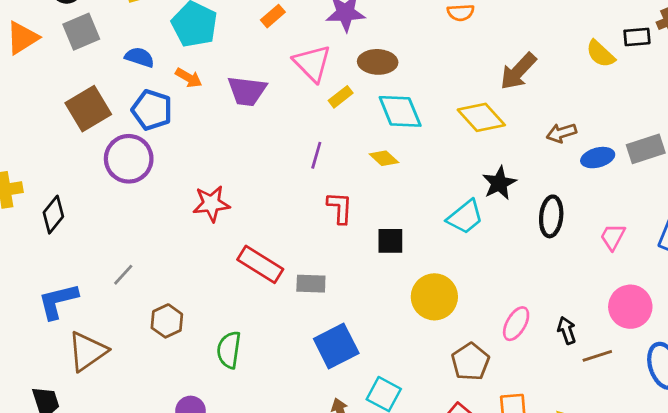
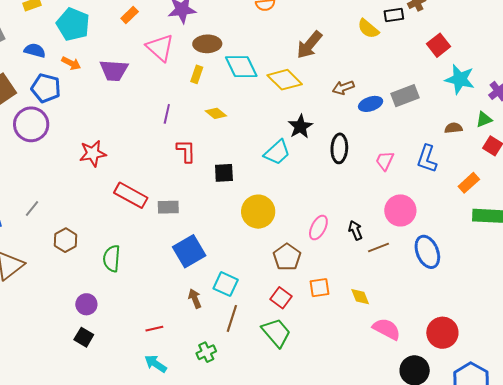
yellow rectangle: (341, 97) -> (197, 74), moved, turned -30
cyan diamond: (400, 111) -> (241, 67), moved

